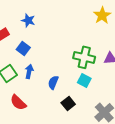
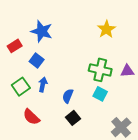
yellow star: (102, 15) -> (106, 29), moved
blue star: (28, 20) -> (42, 31), size x1.5
black square: (68, 103) -> (73, 118), moved

